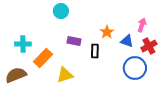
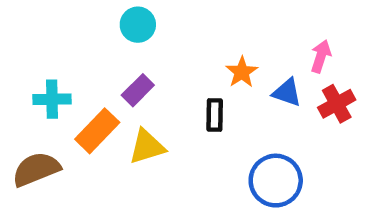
purple rectangle: (74, 41) -> (138, 90), moved, turned -56
blue circle: (135, 68) -> (276, 181), moved
yellow triangle: (65, 75) -> (147, 147), moved

